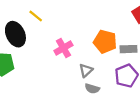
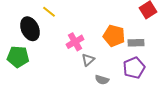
gray triangle: (86, 70) -> (88, 60), moved

